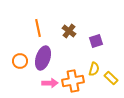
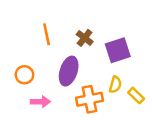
purple square: (96, 41) -> (118, 50), size x1.5
purple ellipse: (43, 58) -> (69, 71), moved
pink arrow: (50, 83) -> (40, 102), moved

